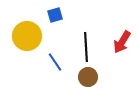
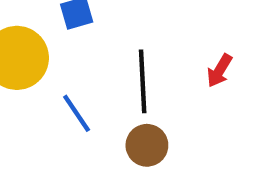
red arrow: (122, 42) -> (219, 71), size x0.7

